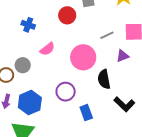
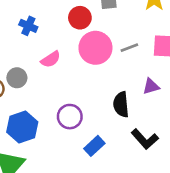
purple triangle: (123, 56) -> (151, 86), moved
pink circle: (83, 57) -> (95, 48), moved
blue rectangle: (86, 113) -> (94, 146), turned 63

